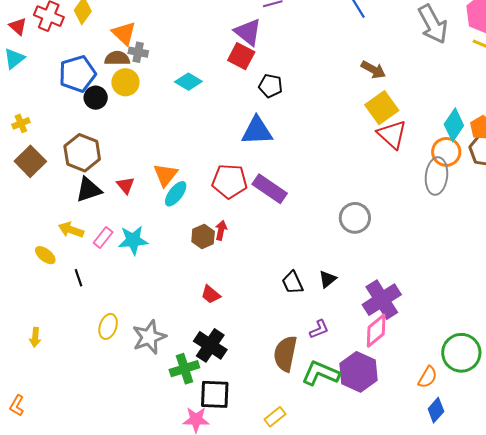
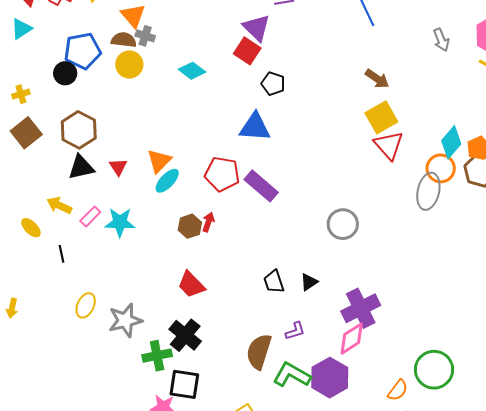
gray arrow: (433, 24) -> (441, 40), size x0.6
black circle: (96, 98) -> (65, 73), moved
red trapezoid: (211, 294) -> (191, 285), size x1.4

